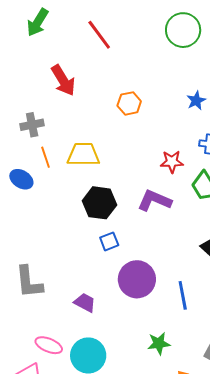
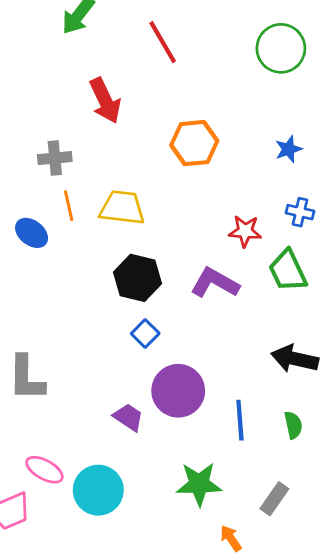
orange hexagon: (129, 103) -> (194, 143), size x1.4
blue square: (109, 241) -> (145, 333), turned -30
purple trapezoid: (85, 303) -> (128, 417), moved
green star: (159, 343) -> (199, 484), size x1.4

